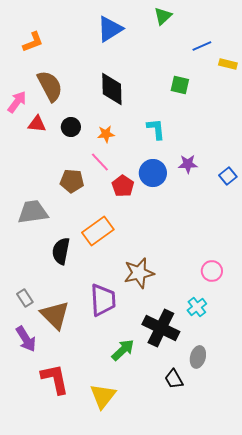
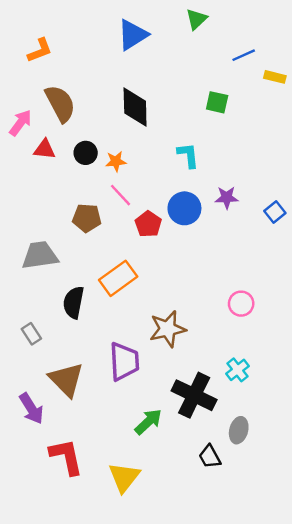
orange star: (106, 134) -> (116, 161), moved
pink circle: (212, 271) -> (241, 304), moved
gray rectangle: (25, 298) -> (31, 334), moved

